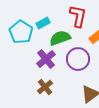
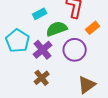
cyan pentagon: (21, 32) -> (18, 41), moved

